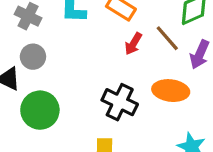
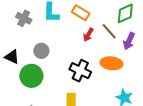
gray circle: (33, 57) -> (41, 51), moved

